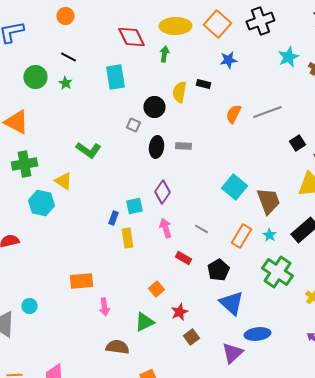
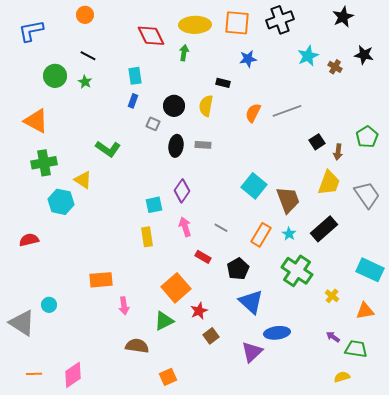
orange square: (217, 24) -> (237, 23), turned -36
cyan rectangle: (115, 77) -> (135, 76), size x0.7
yellow semicircle: (179, 92) -> (206, 106), moved
blue rectangle: (113, 218) -> (133, 101), moved
orange square: (156, 289) -> (176, 288), size x1.8

